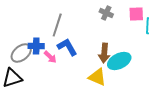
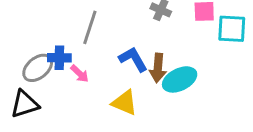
blue L-shape: (67, 47) -> (133, 59), moved
yellow triangle: (97, 77) -> (125, 103), moved

